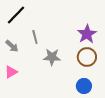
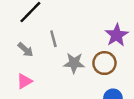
brown circle: (87, 57) -> (104, 63), moved

